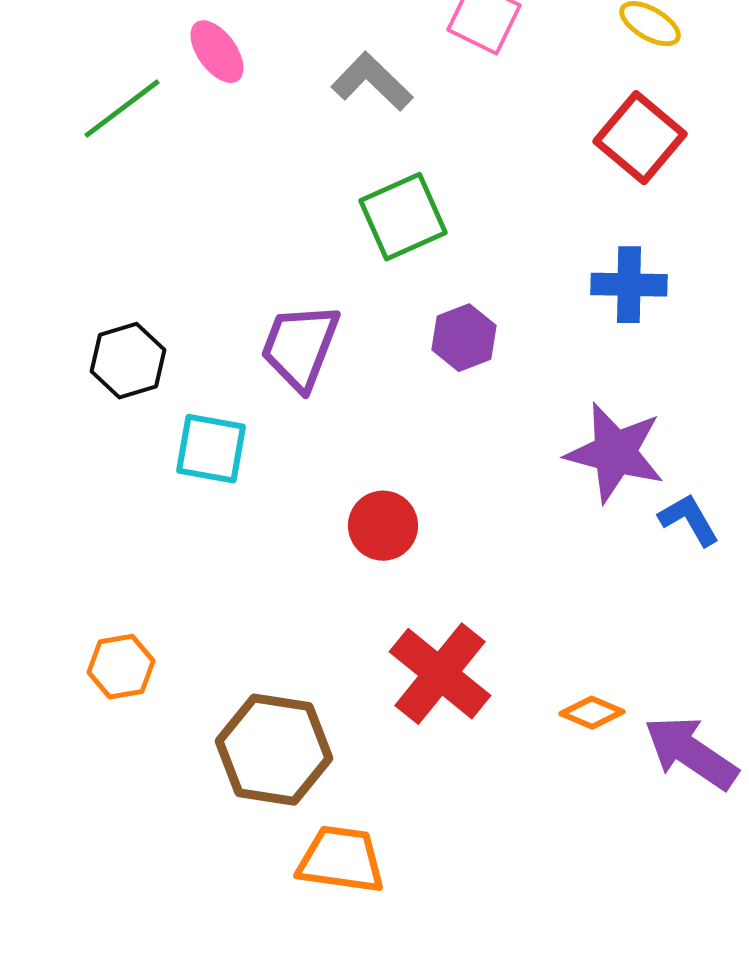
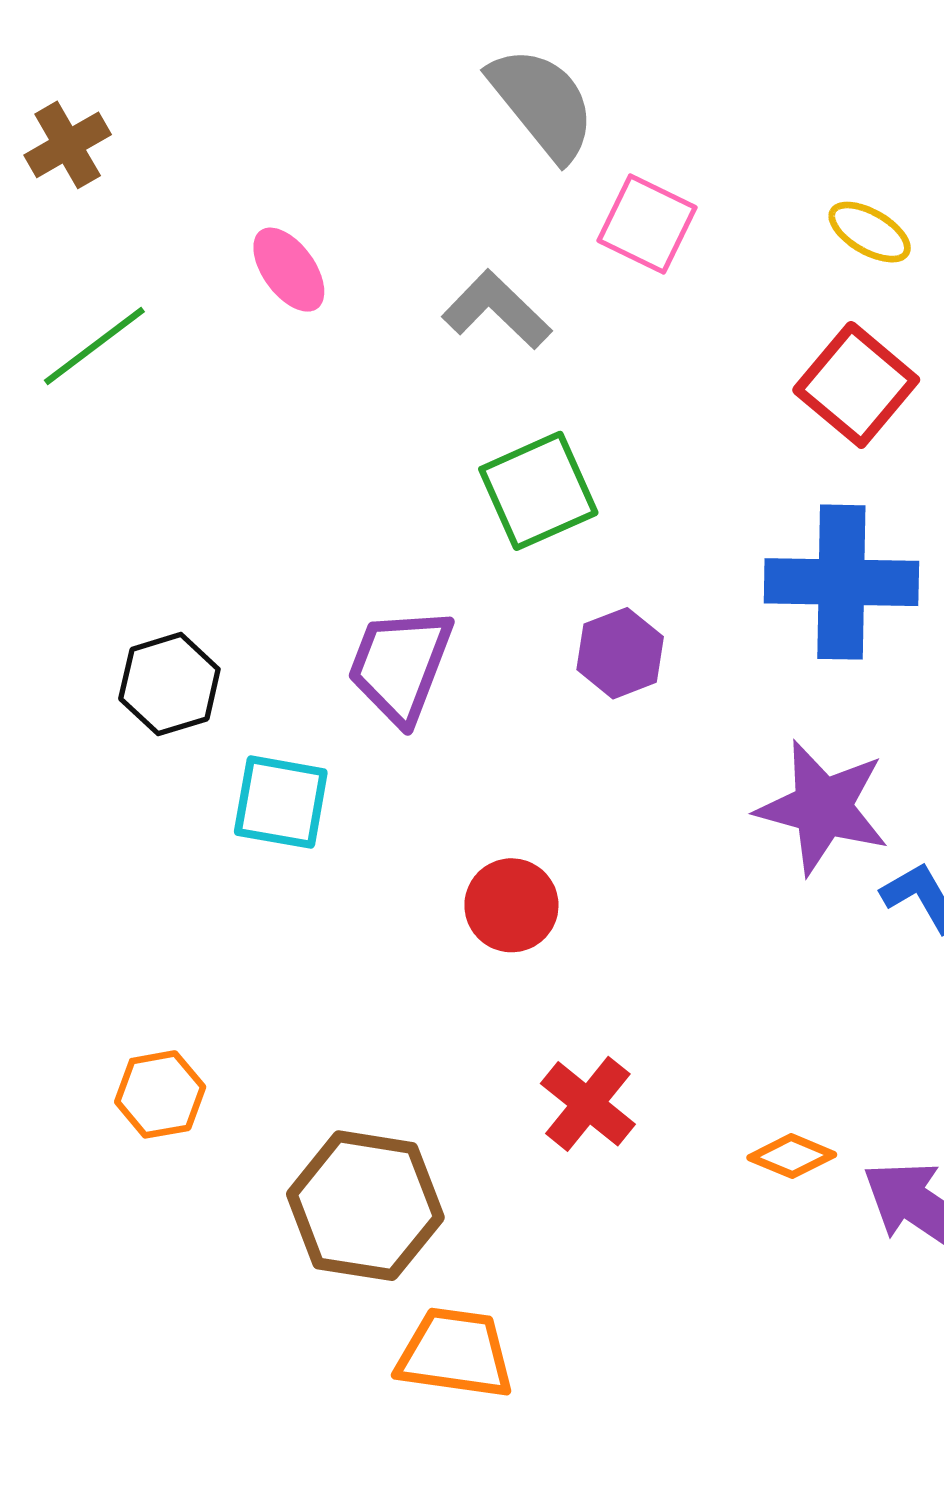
green line: (122, 109) -> (94, 346), moved
blue cross: (629, 285) -> (841, 582), size x1.5
red cross: (440, 674) -> (588, 1104), size x0.7

